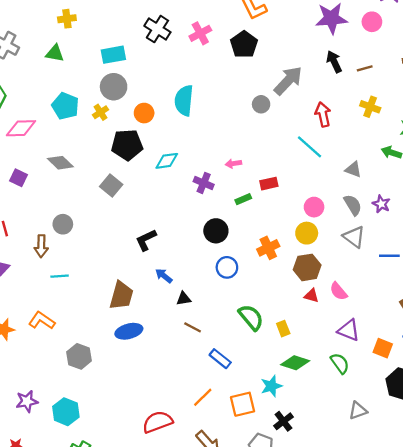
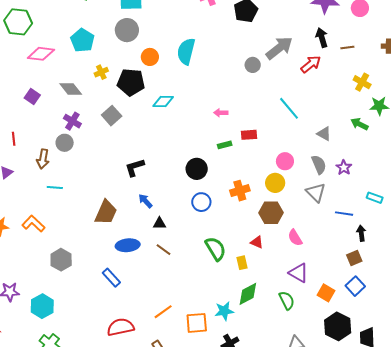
yellow cross: (370, 107) -> (362, 82), moved
yellow cross: (100, 112) -> (101, 72), moved
red arrow: (323, 114) -> (311, 64), moved, turned 55
purple cross: (204, 183) -> (72, 121), moved
red triangle: (311, 296) -> (257, 242), moved
blue ellipse: (129, 331) -> (128, 245), moved
blue rectangle: (220, 359) -> (111, 278), moved
green diamond: (295, 363) -> (248, 294), turned -55

